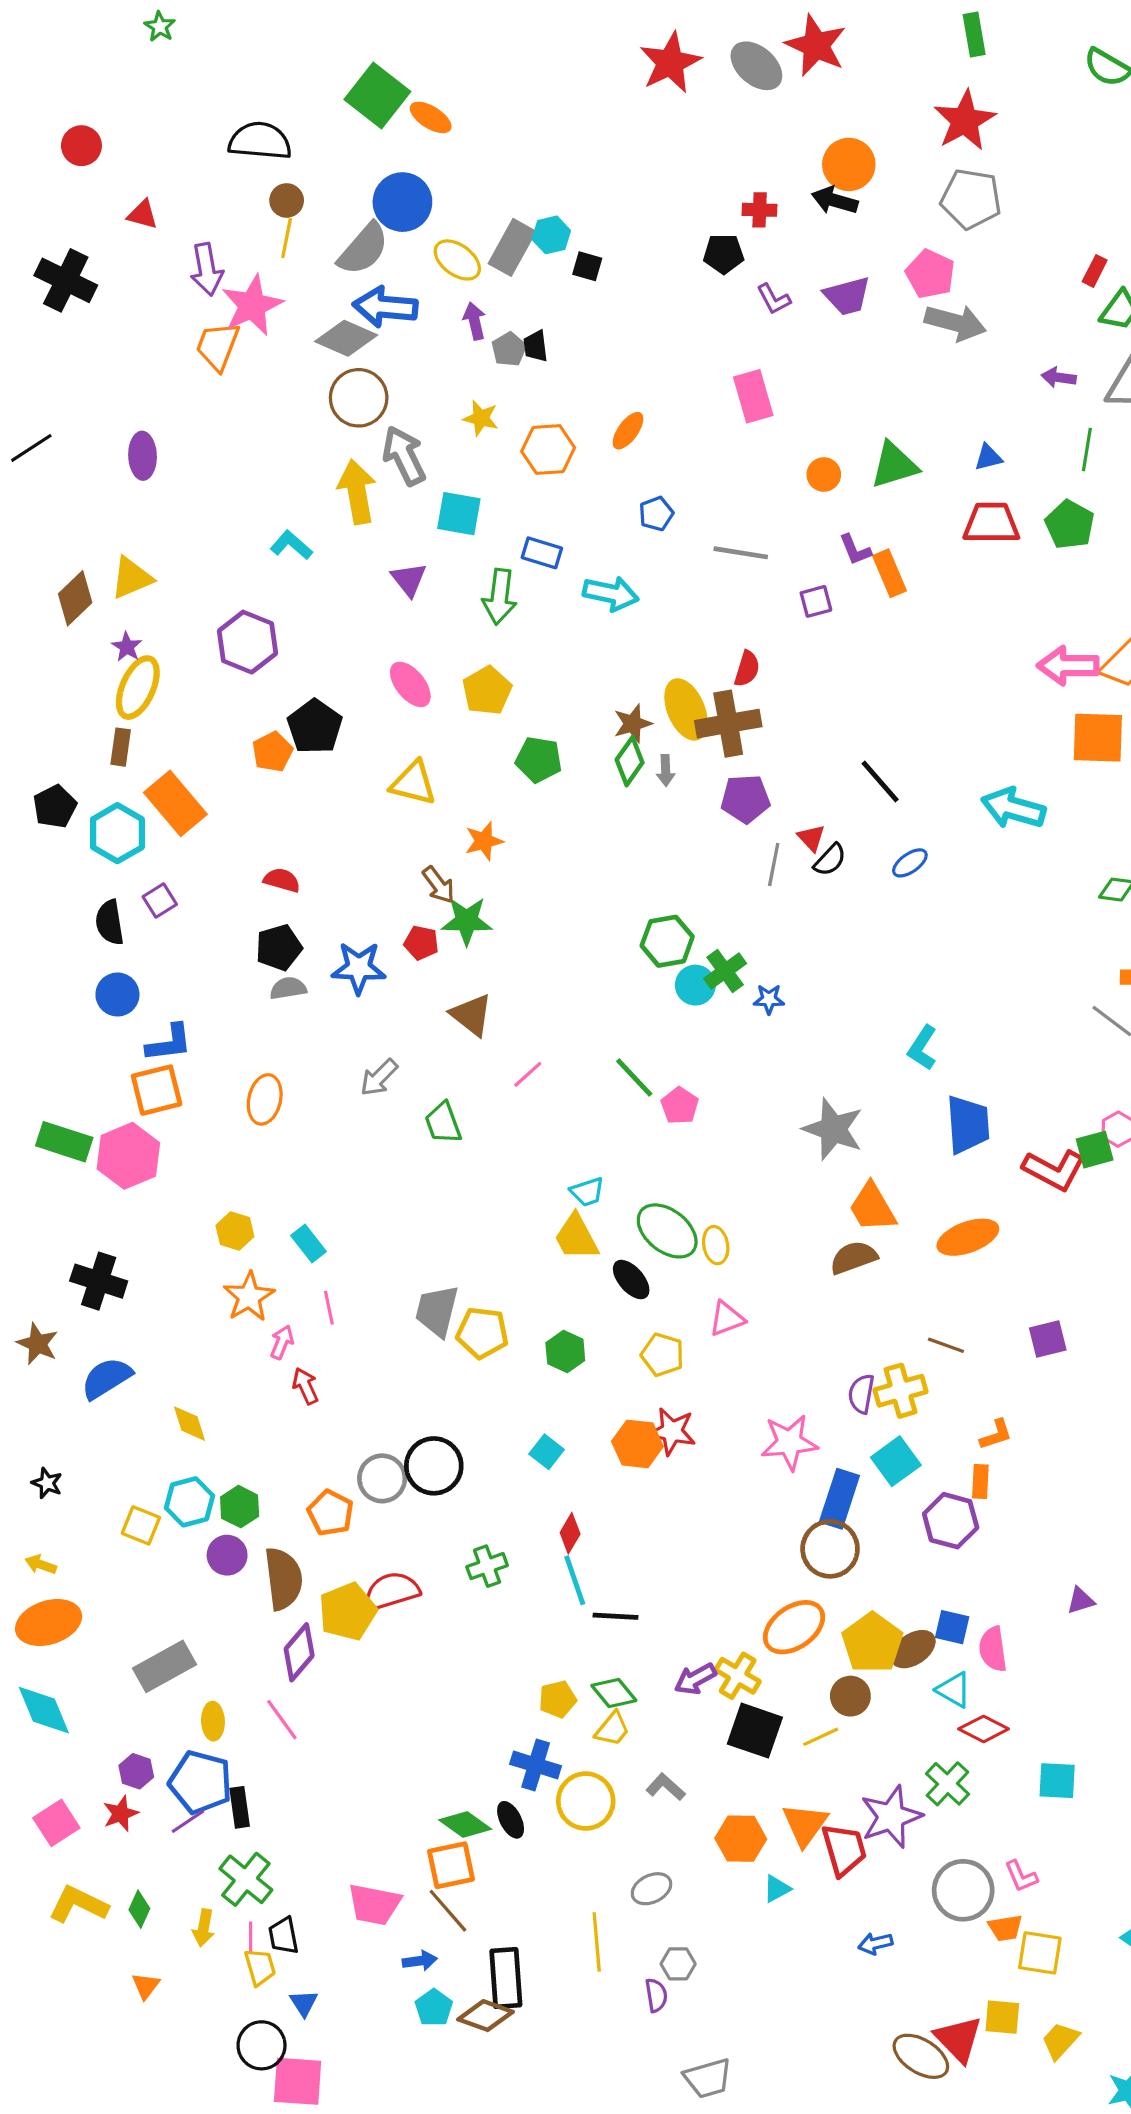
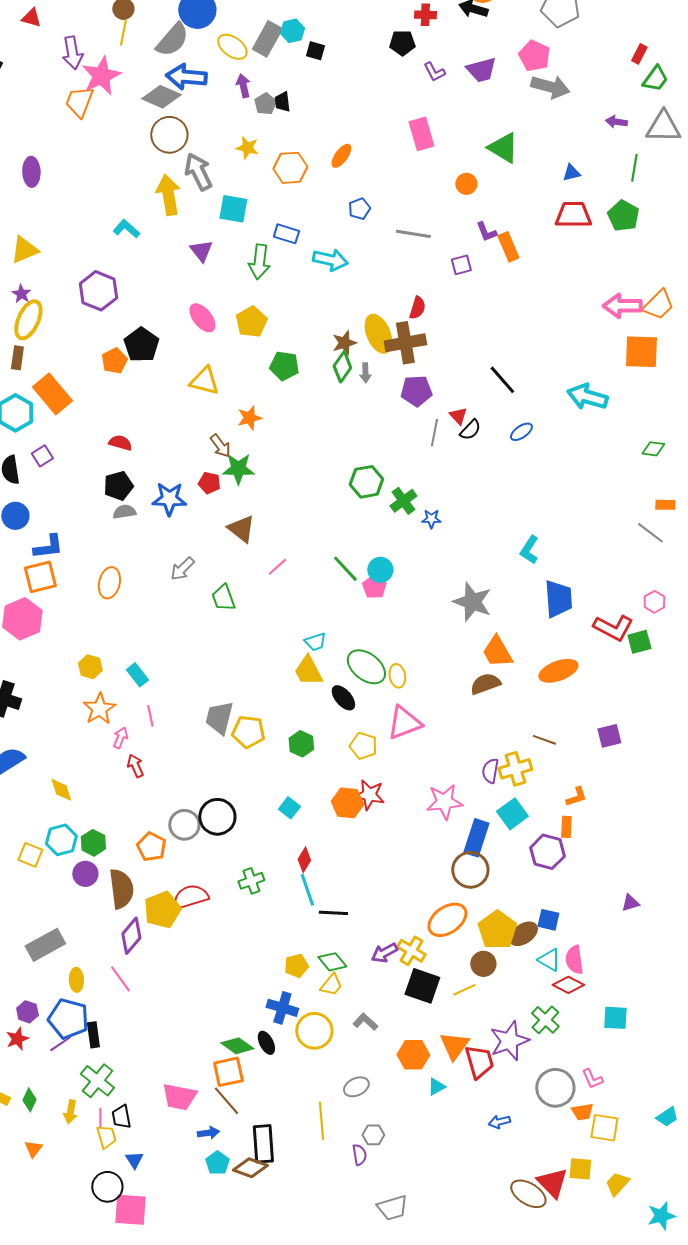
green triangle: (894, 465) -> (503, 148), moved, turned 48
cyan circle: (695, 985) -> (380, 570), moved
green square: (1095, 1150) -> (639, 642), moved
pink triangle: (727, 1319) -> (404, 723), size x1.5
pink semicircle: (993, 1649) -> (574, 960), moved

